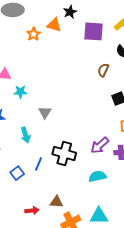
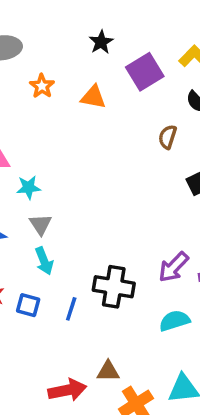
orange triangle: (54, 25) -> (93, 97), moved
purple square: (94, 31) -> (145, 72), turned -30
gray triangle: (45, 112) -> (41, 224), moved
blue square: (17, 173) -> (28, 305), moved, turned -32
red arrow: (32, 211) -> (67, 390), size x1.5

